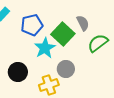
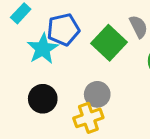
cyan star: (45, 48) -> (43, 49), moved
gray circle: (66, 69) -> (97, 94), moved

